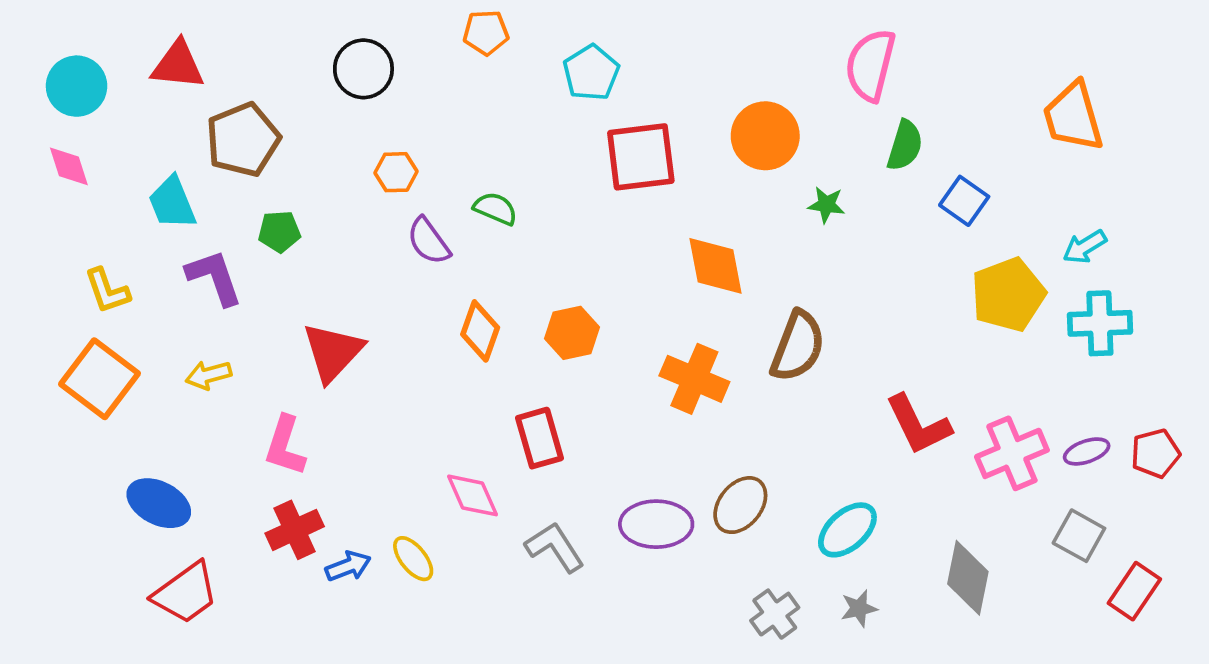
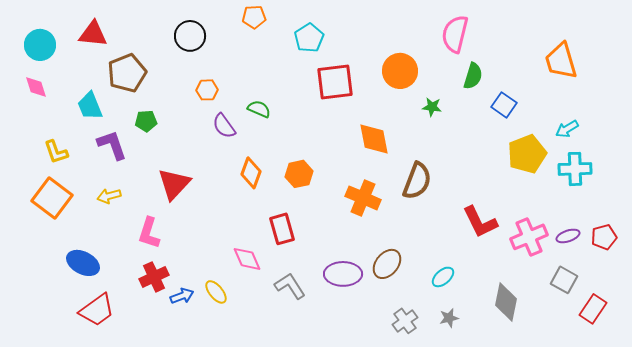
cyan ellipse: (847, 530) -> (443, 277), size x0.7

